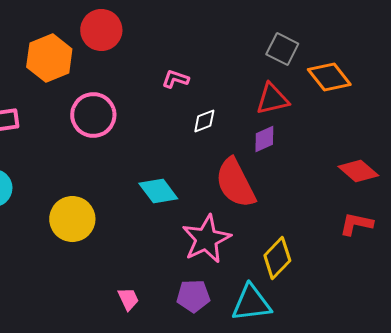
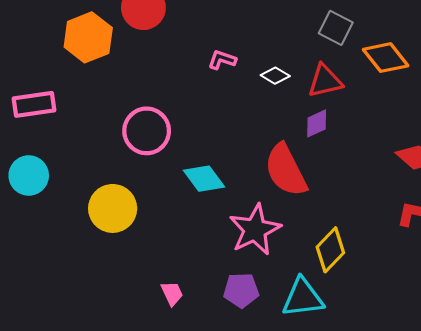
pink circle: (93, 115) -> (147, 131), moved
white diamond: (204, 121) -> (275, 76), moved, turned 52

